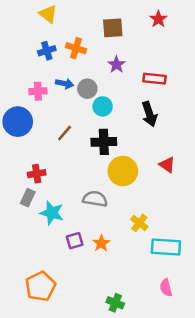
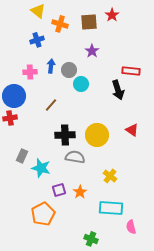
red star: (158, 19) -> (112, 15), moved
orange cross: (76, 48) -> (60, 24), moved
red rectangle: (155, 79) -> (131, 71), moved
blue arrow: (65, 84) -> (51, 66), turned -96
black cross: (104, 142) -> (65, 135), moved
red cross: (37, 174) -> (10, 118), moved
cyan rectangle: (166, 247) -> (111, 208), moved
orange pentagon: (40, 286) -> (43, 214), moved

